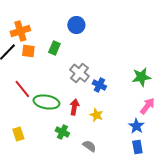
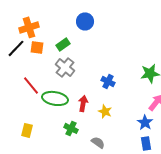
green rectangle: (54, 48) -> (63, 44), turned 32
gray cross: (79, 73) -> (65, 67), moved
yellow rectangle: (18, 134) -> (27, 130), turned 32

